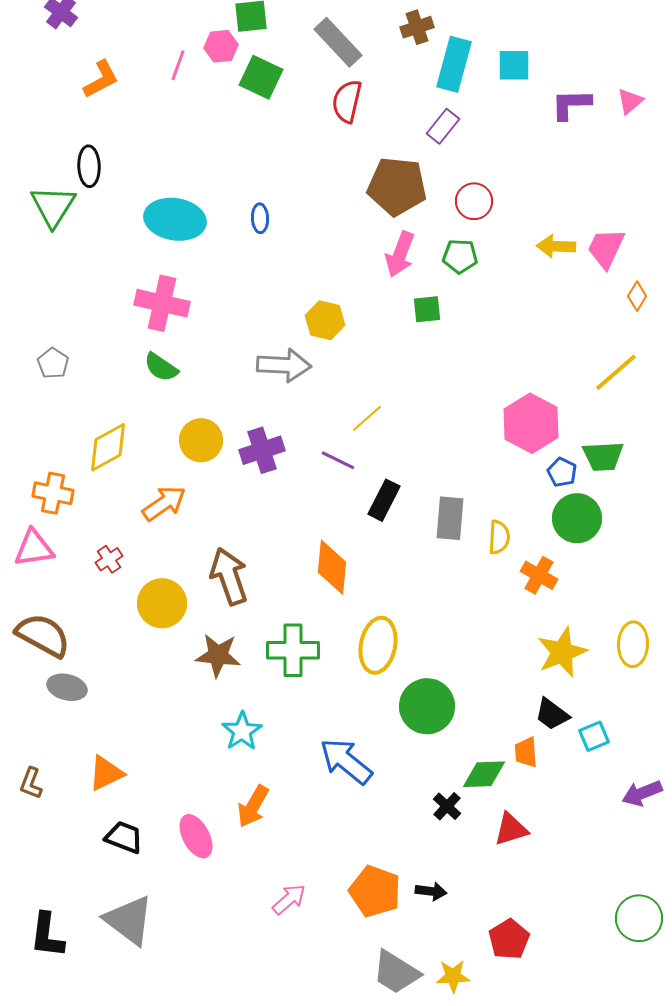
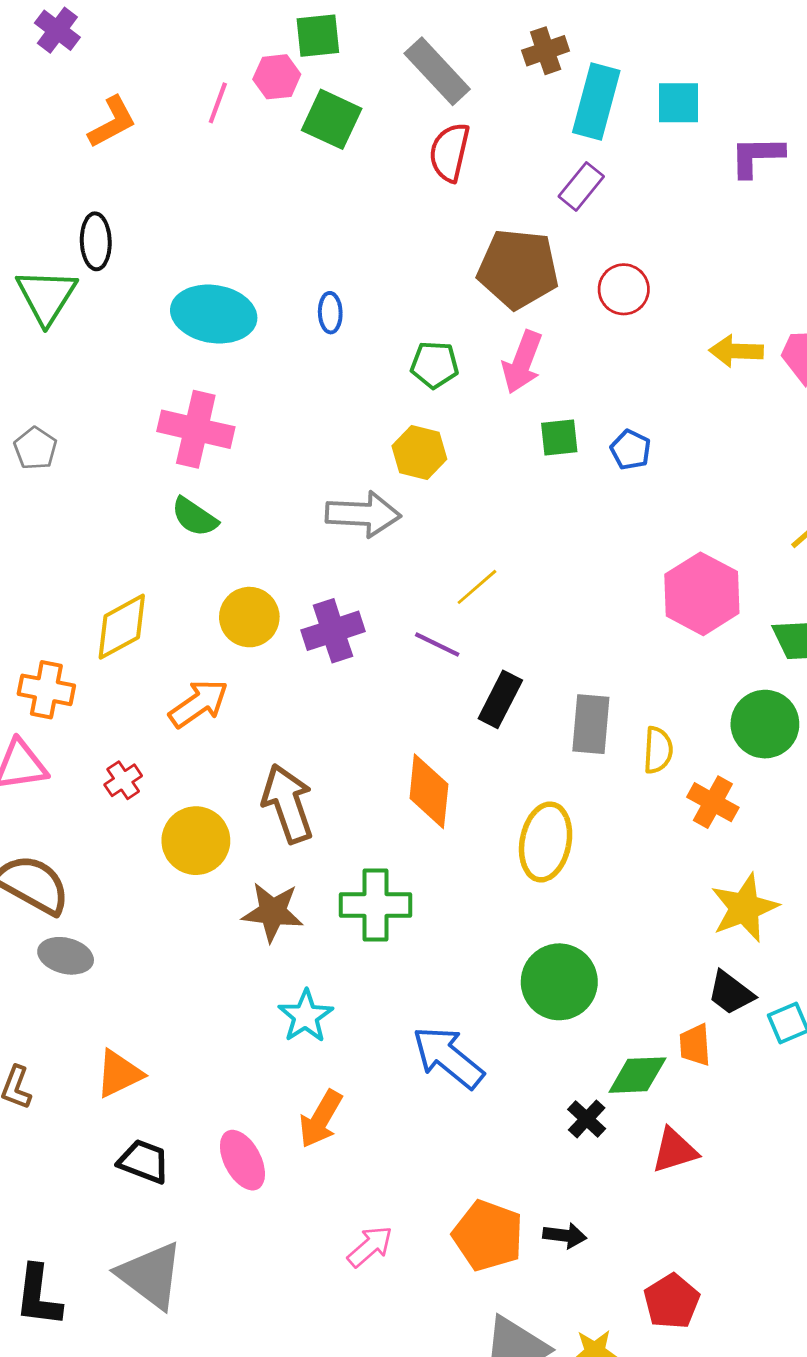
green pentagon: (460, 256) -> (434, 365), moved
gray pentagon: (53, 363) -> (35, 448), moved
blue pentagon: (562, 472) -> (631, 450), moved
yellow ellipse: (378, 645) -> (546, 842), moved

